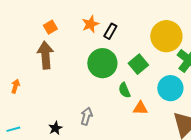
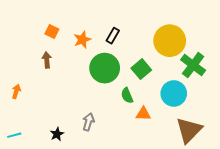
orange star: (90, 24) -> (82, 40), moved
orange square: (50, 27) -> (52, 31), turned -32
brown arrow: (45, 55) -> (47, 60), size x0.6

